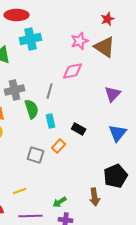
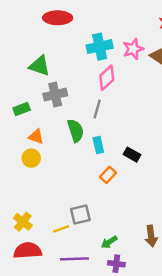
cyan cross: (31, 39) -> (100, 47), moved
pink diamond: (73, 71) -> (107, 78), moved, turned -30
gray cross: (15, 90) -> (55, 95), moved
gray square: (36, 155) -> (80, 215), moved, turned -30

